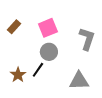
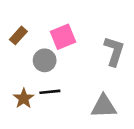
gray circle: (49, 52) -> (45, 60), moved
black line: (38, 70) -> (50, 92), turned 49

